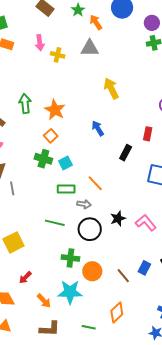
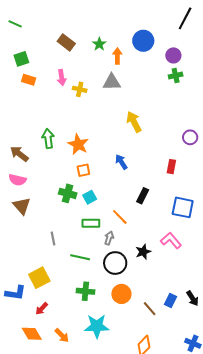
orange arrow: (96, 22) -> (117, 56), turned 35
orange square: (51, 136) -> (83, 170), moved, turned 32
black rectangle: (126, 153) -> (143, 196), moved
gray line: (12, 188) -> (53, 239), moved
gray arrow: (84, 204) -> (109, 238), turned -80
pink L-shape: (146, 223) -> (171, 241), moved
green cross: (70, 258) -> (85, 291), moved
orange circle: (92, 271) -> (121, 294), moved
red arrow: (25, 278) -> (42, 309), moved
orange arrow: (44, 301) -> (62, 335), moved

